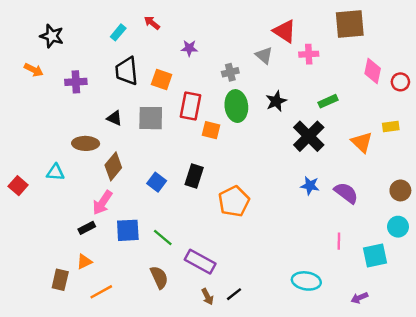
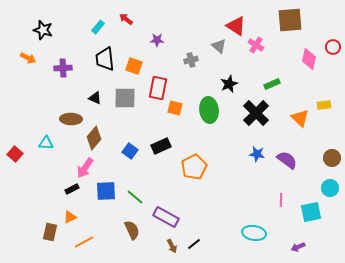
pink cross: (309, 54) -> (256, 45), turned 35
red circle: (400, 82) -> (333, 47), moved
green ellipse: (236, 106) -> (209, 110), moved
black rectangle: (194, 176) -> (161, 146), turned 48

